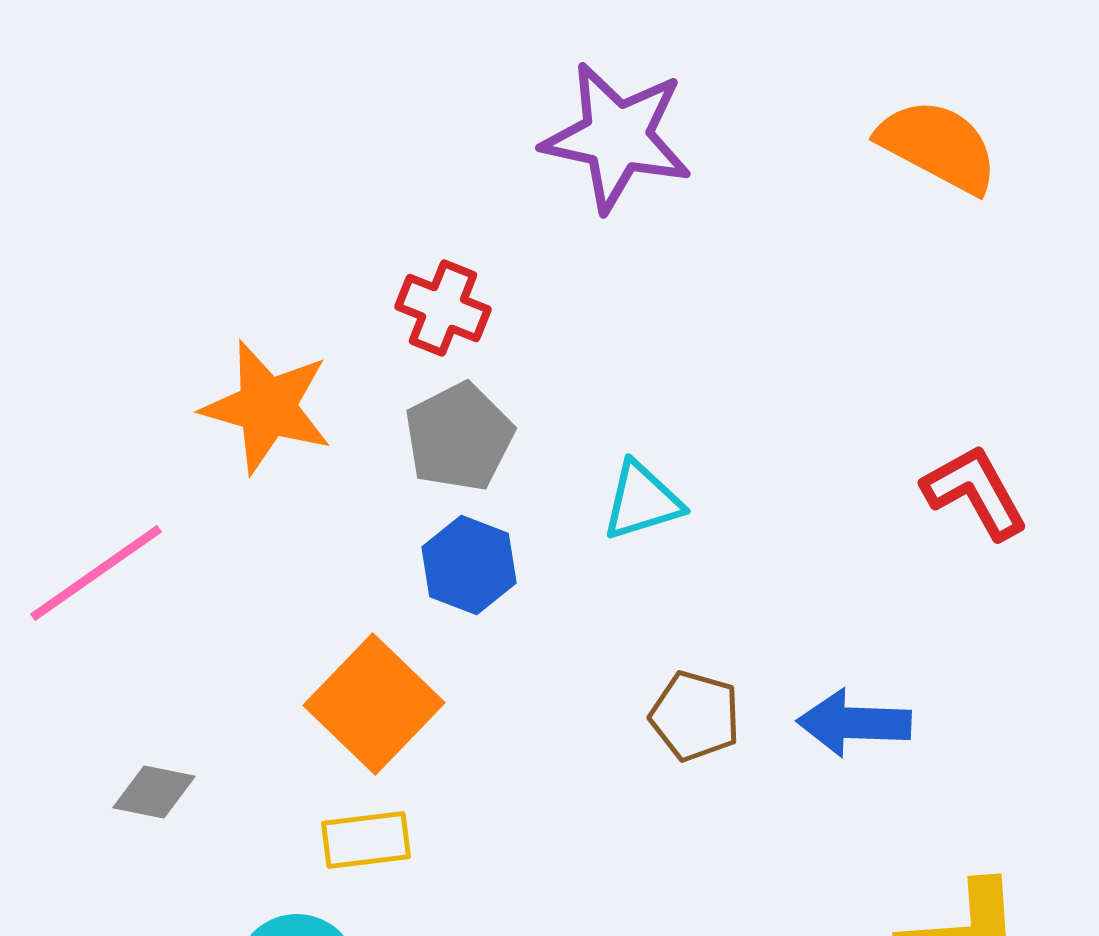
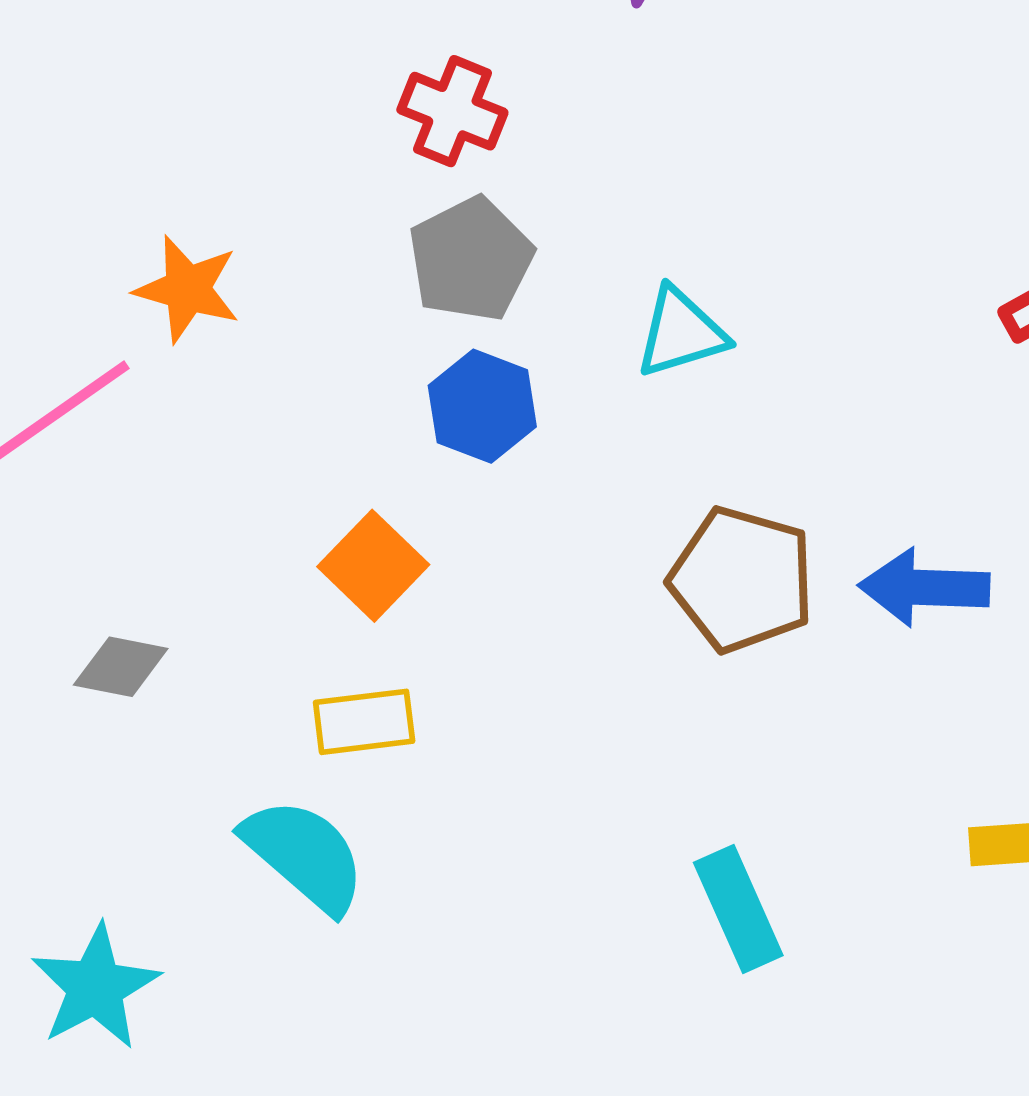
orange star: (267, 407) -> (187, 289), moved, size x0.7
orange square: (374, 704) -> (373, 566), size x0.7
brown pentagon: (695, 716) -> (742, 580), size x1.4

